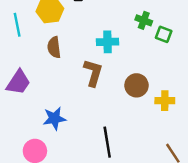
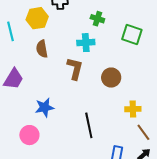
green cross: (144, 20) -> (97, 19), moved
green square: (164, 34) -> (132, 34), size x1.5
yellow cross: (165, 101) -> (133, 109), moved

